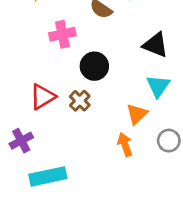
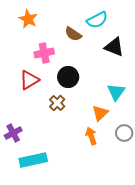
black triangle: (156, 45) -> (114, 47), moved
red triangle: (43, 97) -> (29, 80), moved

